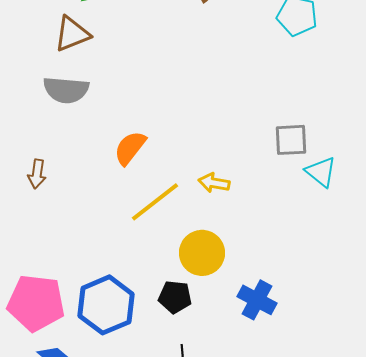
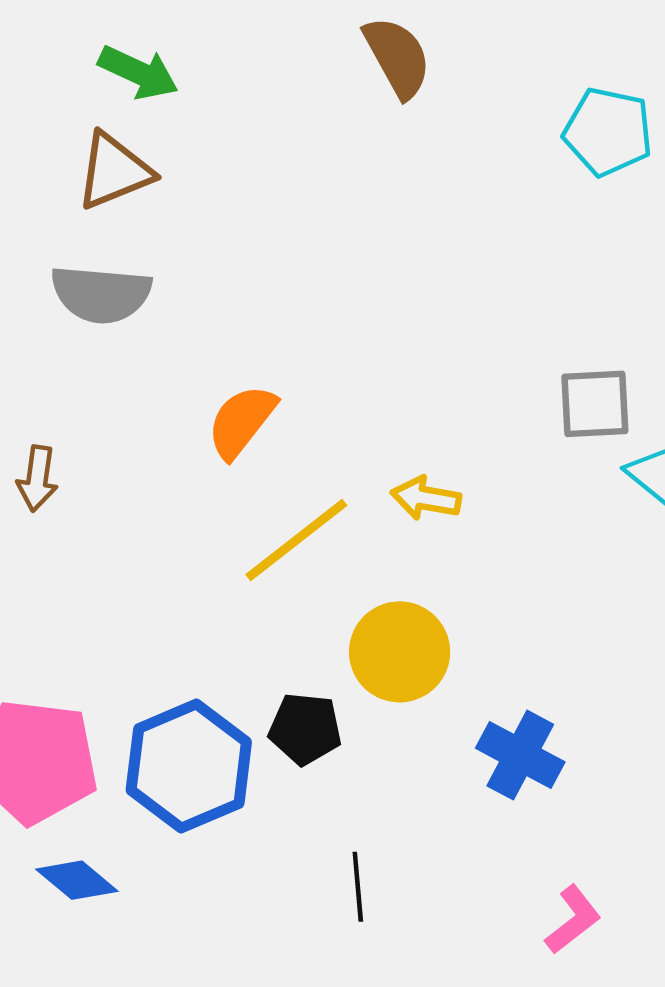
black pentagon: (175, 297) -> (305, 729), moved

